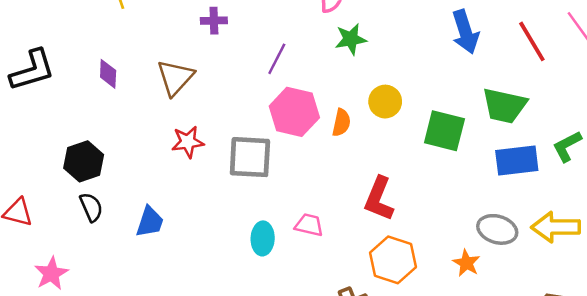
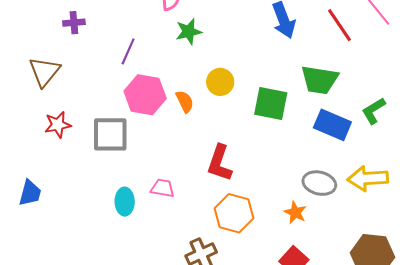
orange semicircle: (341, 123) -> (185, 101), turned -35
blue rectangle: (517, 161) -> (332, 125), turned 33

